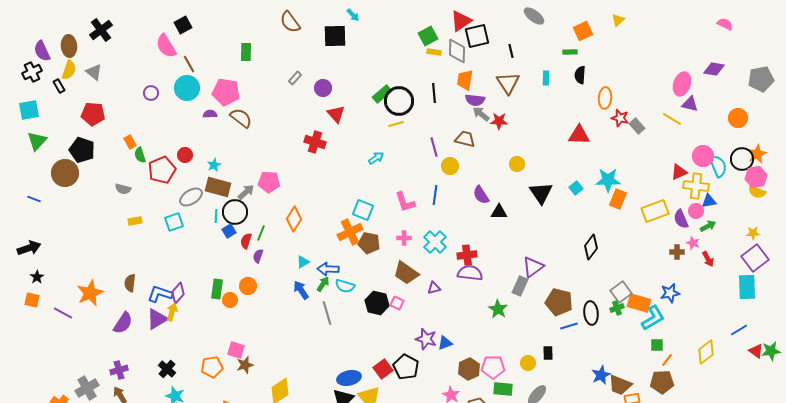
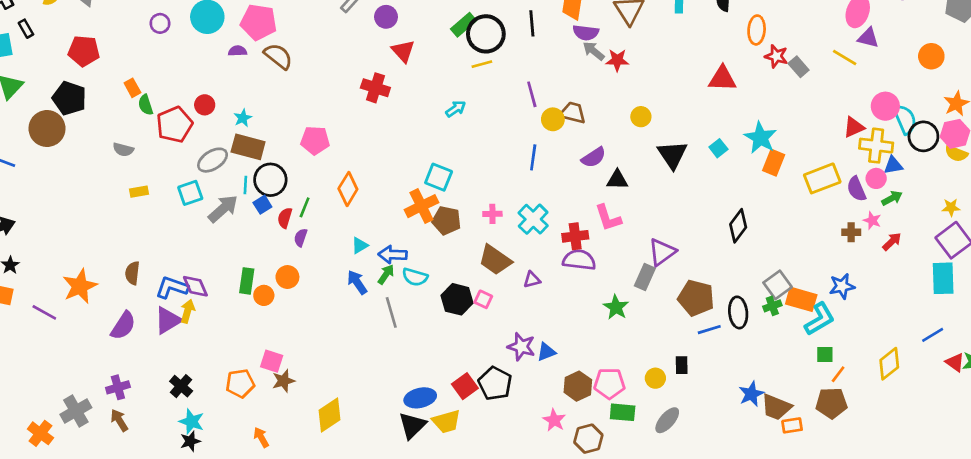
black rectangle: (59, 86) -> (26, 29), moved
brown trapezoid: (465, 139) -> (573, 113), moved
black circle: (742, 159) -> (923, 136), moved
cyan star: (608, 180) -> (760, 138), turned 30
gray arrow: (246, 192) -> (223, 209), moved, size x1.4
purple semicircle: (481, 195) -> (594, 157), turned -90
pink L-shape: (405, 202) -> (608, 218), moved
red arrow: (708, 259) -> (892, 242), turned -105
purple diamond: (178, 293) -> (195, 286), turned -65

